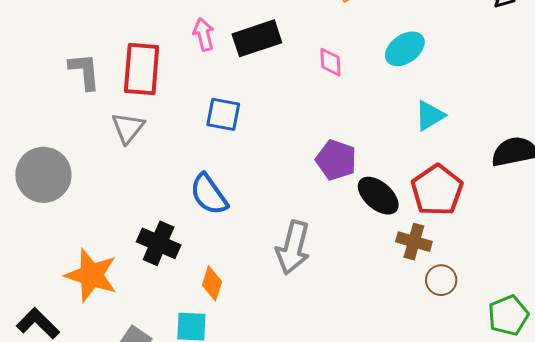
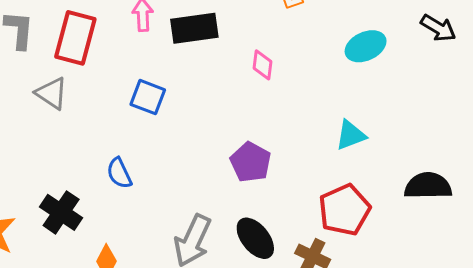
cyan ellipse: (405, 49) -> (366, 46), moved
gray triangle: (128, 128) -> (51, 93), turned -45
blue semicircle: (209, 194) -> (119, 173), size x0.7
black ellipse: (378, 196) -> (255, 238), moved

